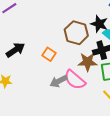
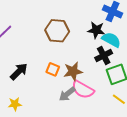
brown hexagon: (76, 33) -> (57, 31), moved
brown star: (88, 62) -> (73, 71), moved

